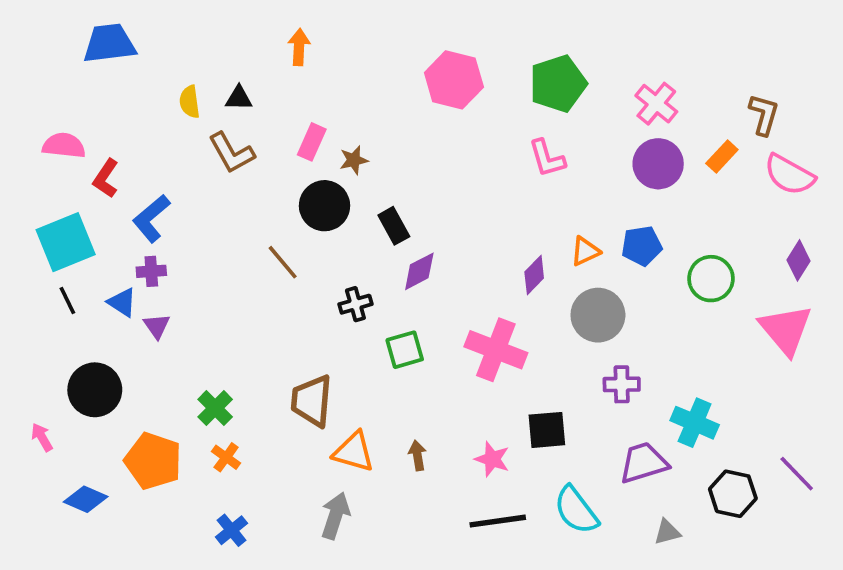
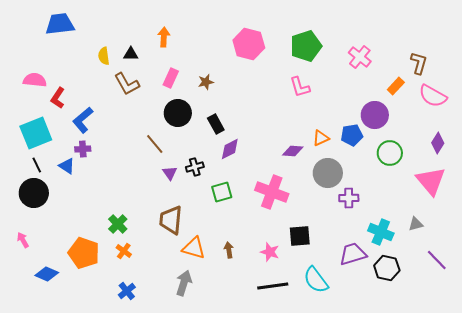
orange arrow: (299, 47) -> (164, 37), moved
brown star: (354, 160) -> (206, 82), moved
purple circle: (658, 164) -> (375, 115), moved
purple diamond: (534, 275) -> (293, 151), turned 50
purple triangle: (157, 326) -> (170, 173), moved
purple cross: (622, 384) -> (349, 198), moved
black circle: (95, 390) -> (34, 193), moved
black hexagon: (733, 494) -> (387, 268), moved
gray triangle: (667, 532) -> (416, 224), moved

